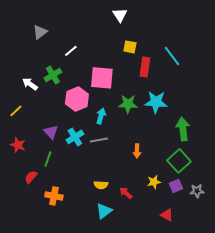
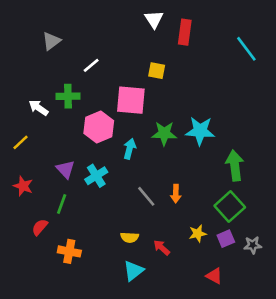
yellow square: (130, 47) -> (157, 71), moved
cyan line: (172, 56) -> (246, 49), moved
red rectangle: (145, 67) -> (185, 32), moved
green cross: (53, 75) -> (68, 96), turned 30
gray line: (99, 140) -> (146, 196), moved, turned 60

